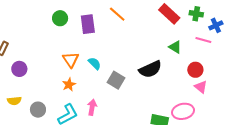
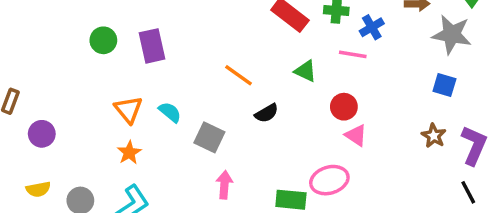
orange line: (117, 14) -> (238, 75), moved
black semicircle: (150, 69) -> (267, 113), size x0.6
pink arrow: (92, 107) -> (224, 185), moved

